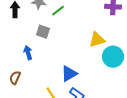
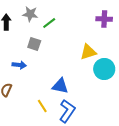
blue arrow: (28, 53) -> (19, 65), turned 112
blue triangle: (69, 74) -> (60, 86), turned 42

